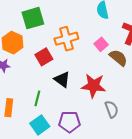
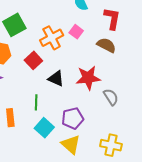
pink square: (101, 44) -> (76, 32), moved

